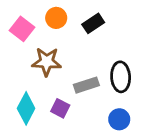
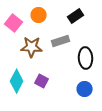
black rectangle: (93, 23) -> (76, 16), moved
gray rectangle: (86, 85) -> (61, 41), moved

